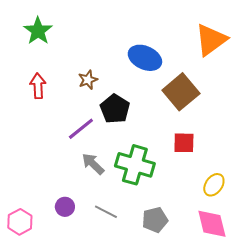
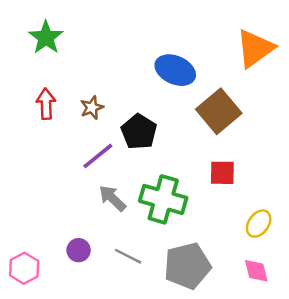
brown star: (88, 80) -> (92, 108), moved
gray pentagon: (155, 220) -> (187, 266), size x1.5
pink diamond: (212, 224) -> (256, 271), size x0.7

